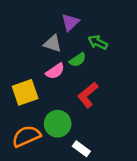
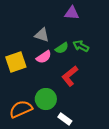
purple triangle: (70, 22) -> (72, 13), moved, turned 49
green arrow: (98, 42) -> (81, 46), moved
yellow square: (25, 92) -> (16, 62), moved

